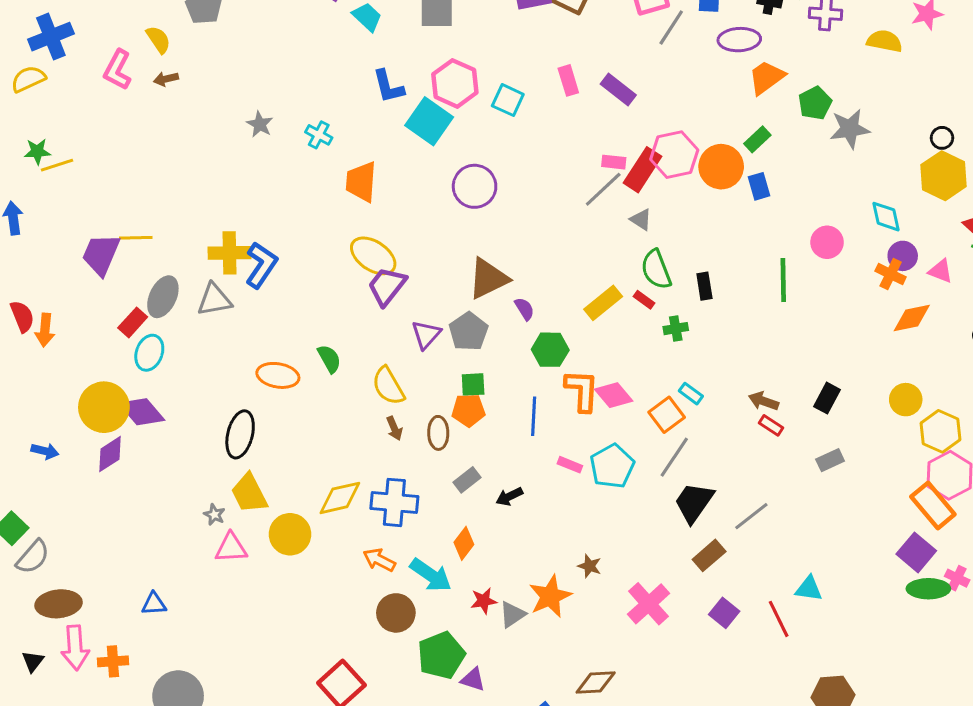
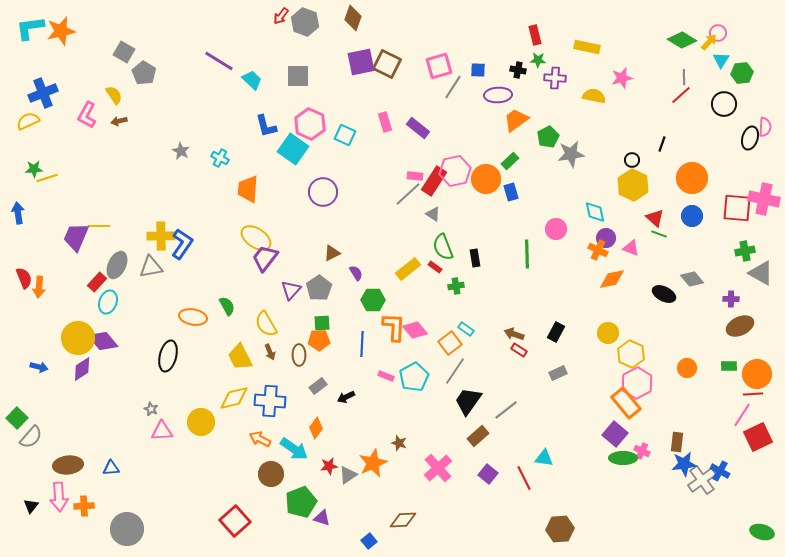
brown triangle: (488, 279) -> (332, 253), size x0.6
yellow trapezoid: (249, 493) -> (240, 357), moved
brown ellipse: (59, 604) -> (68, 465), moved

